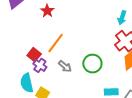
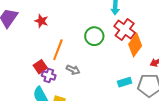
red square: (34, 55) -> (40, 67), turned 32
green circle: (92, 64) -> (94, 36), moved

